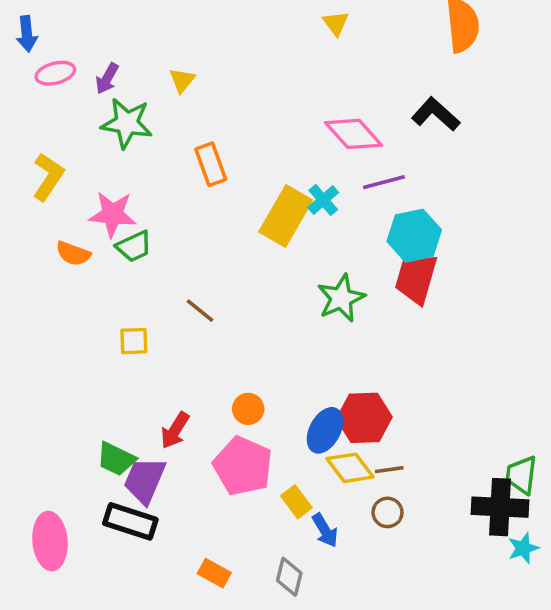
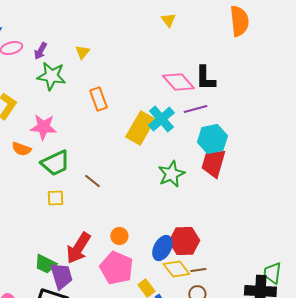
black L-shape: (436, 114) -> (205, 78), moved, turned -132
cyan cross: (323, 200) -> (161, 119), size x1.5
green trapezoid: (134, 246) -> (55, 163), moved, size x1.4
red arrow: (175, 430) -> (78, 248), size x1.5
purple trapezoid: (145, 480) -> (61, 276), turned 140

